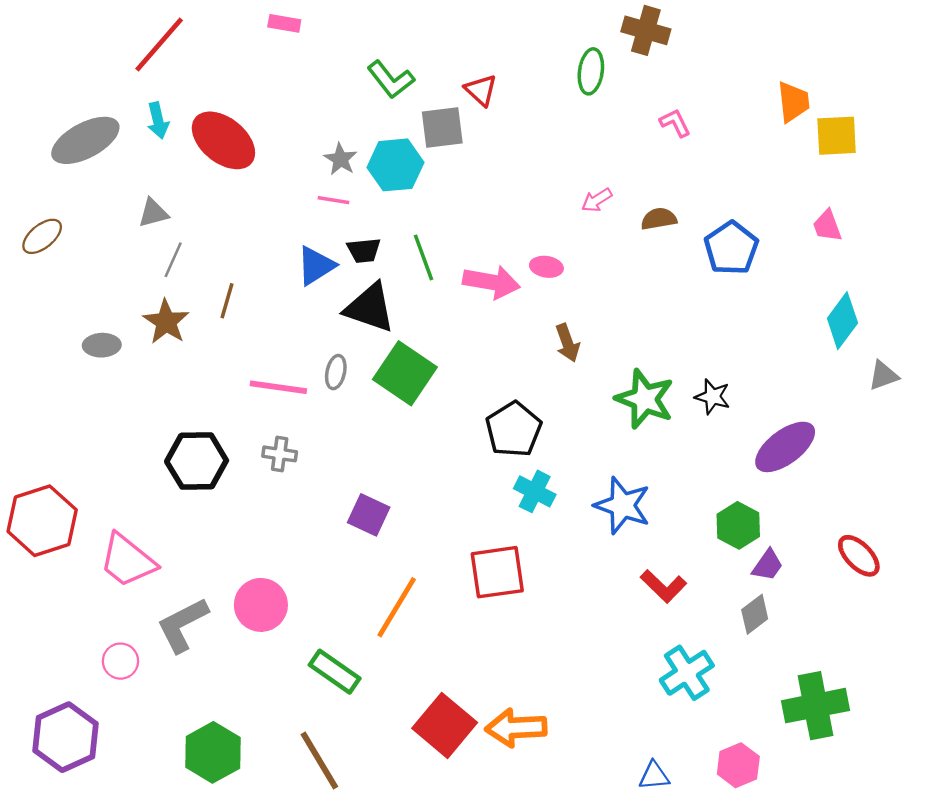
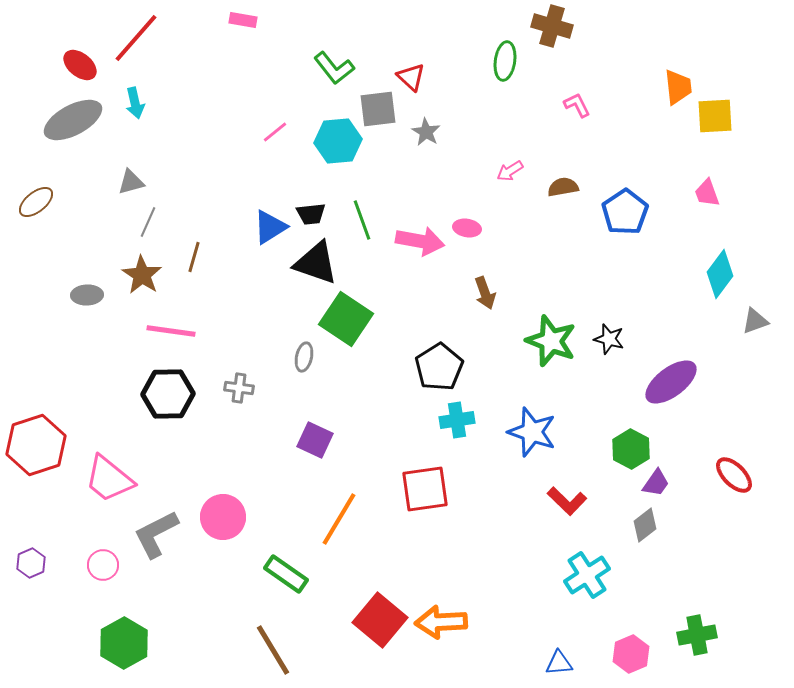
red ellipse: (223, 140) -> (80, 65), moved, size x0.6
gray star: (340, 159) -> (426, 132), moved
pink line: (333, 200) -> (275, 132), moved, turned -48
gray ellipse: (336, 372) -> (304, 357), moved
pink line: (278, 387) -> (171, 331), moved
cyan cross: (535, 491) -> (457, 420), turned -36
green cross: (816, 706) -> (697, 635), moved, size x0.7
purple hexagon: (65, 737) -> (31, 563), moved, size x0.5
green hexagon: (213, 752) -> (124, 643), moved

